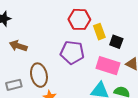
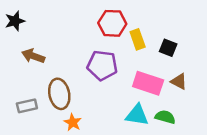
black square: (116, 42) -> (168, 48), moved

